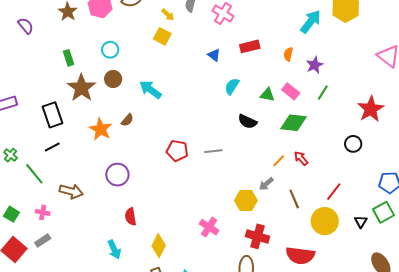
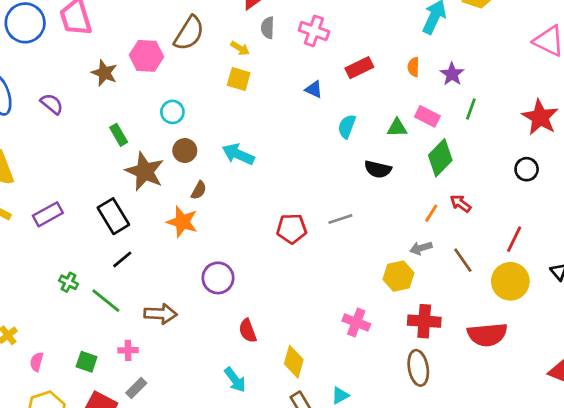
brown semicircle: (127, 120) -> (199, 190), moved
green diamond: (294, 123) -> (440, 158), turned -40
gray arrow: (266, 184) -> (421, 248), turned 35

